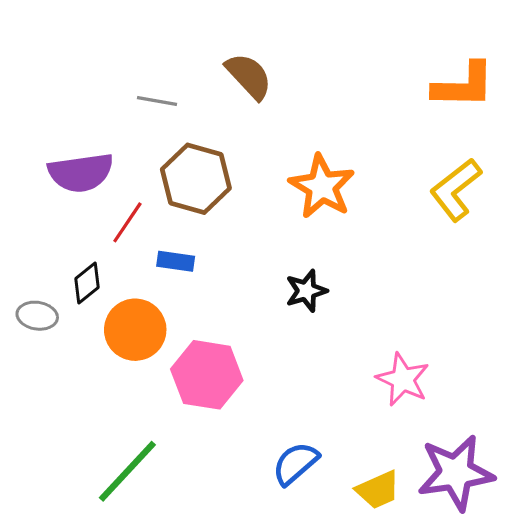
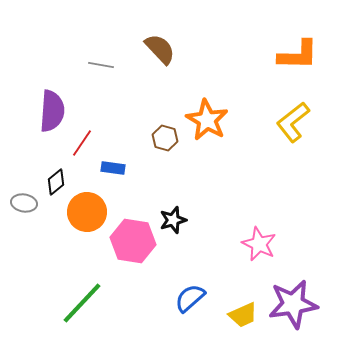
purple semicircle: (81, 173) -> (52, 111), turned -78
brown hexagon: (196, 179) -> (165, 138), moved, size x0.6
black star: (306, 291) -> (173, 220), moved

